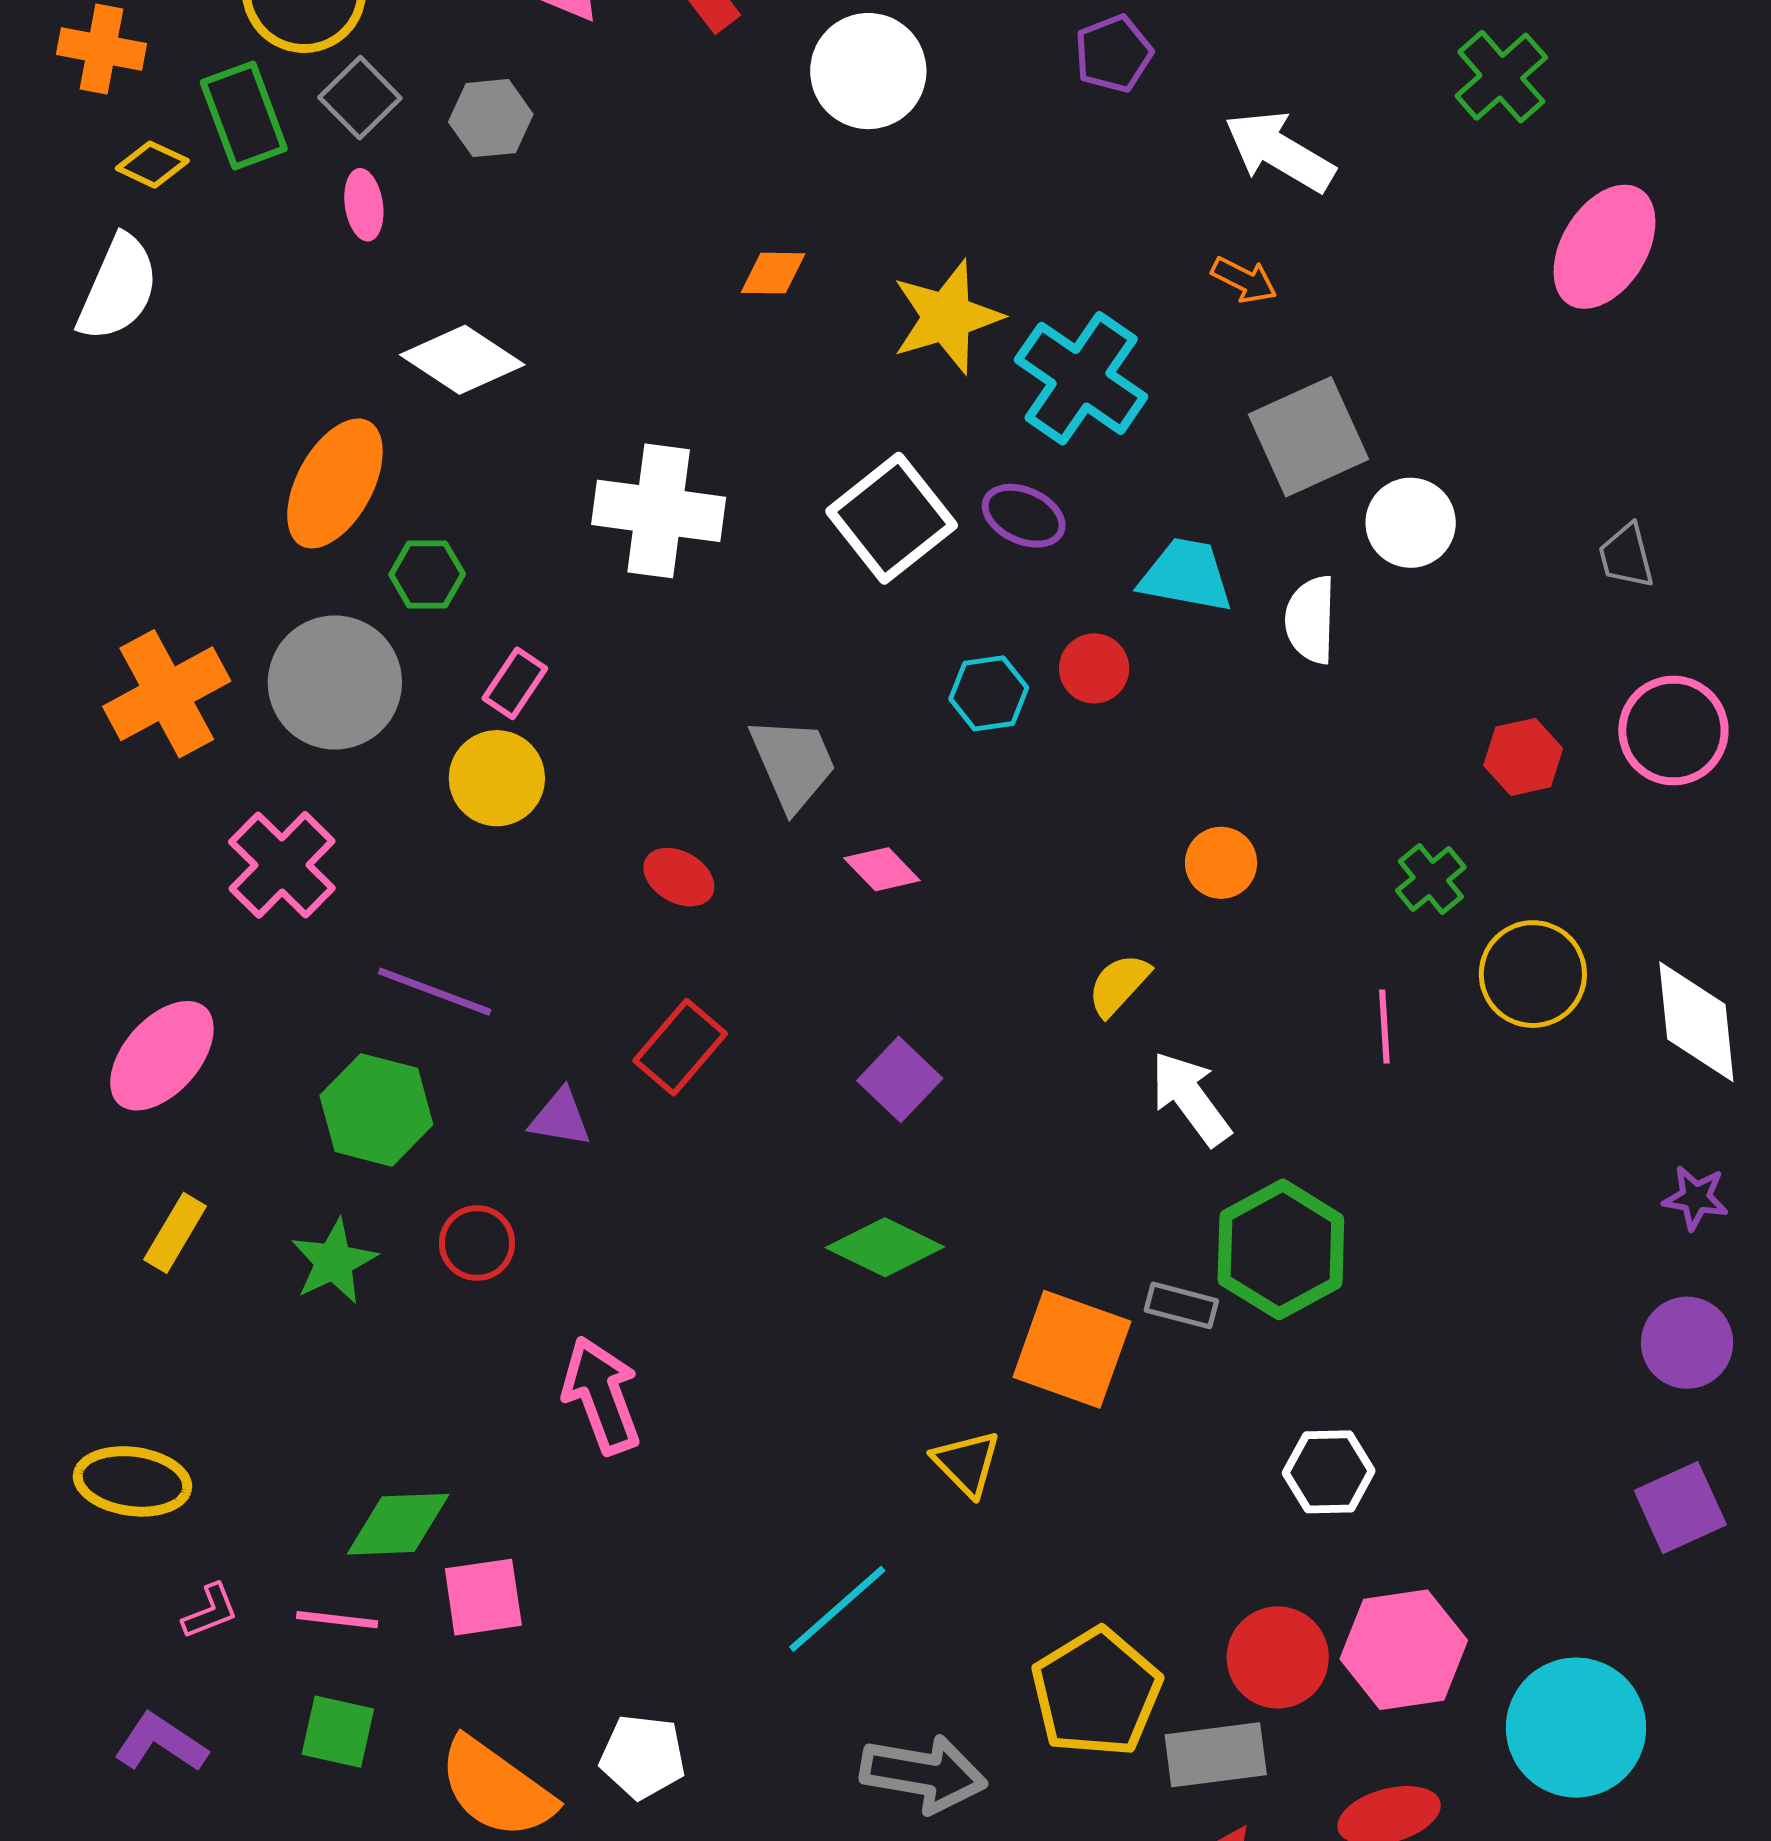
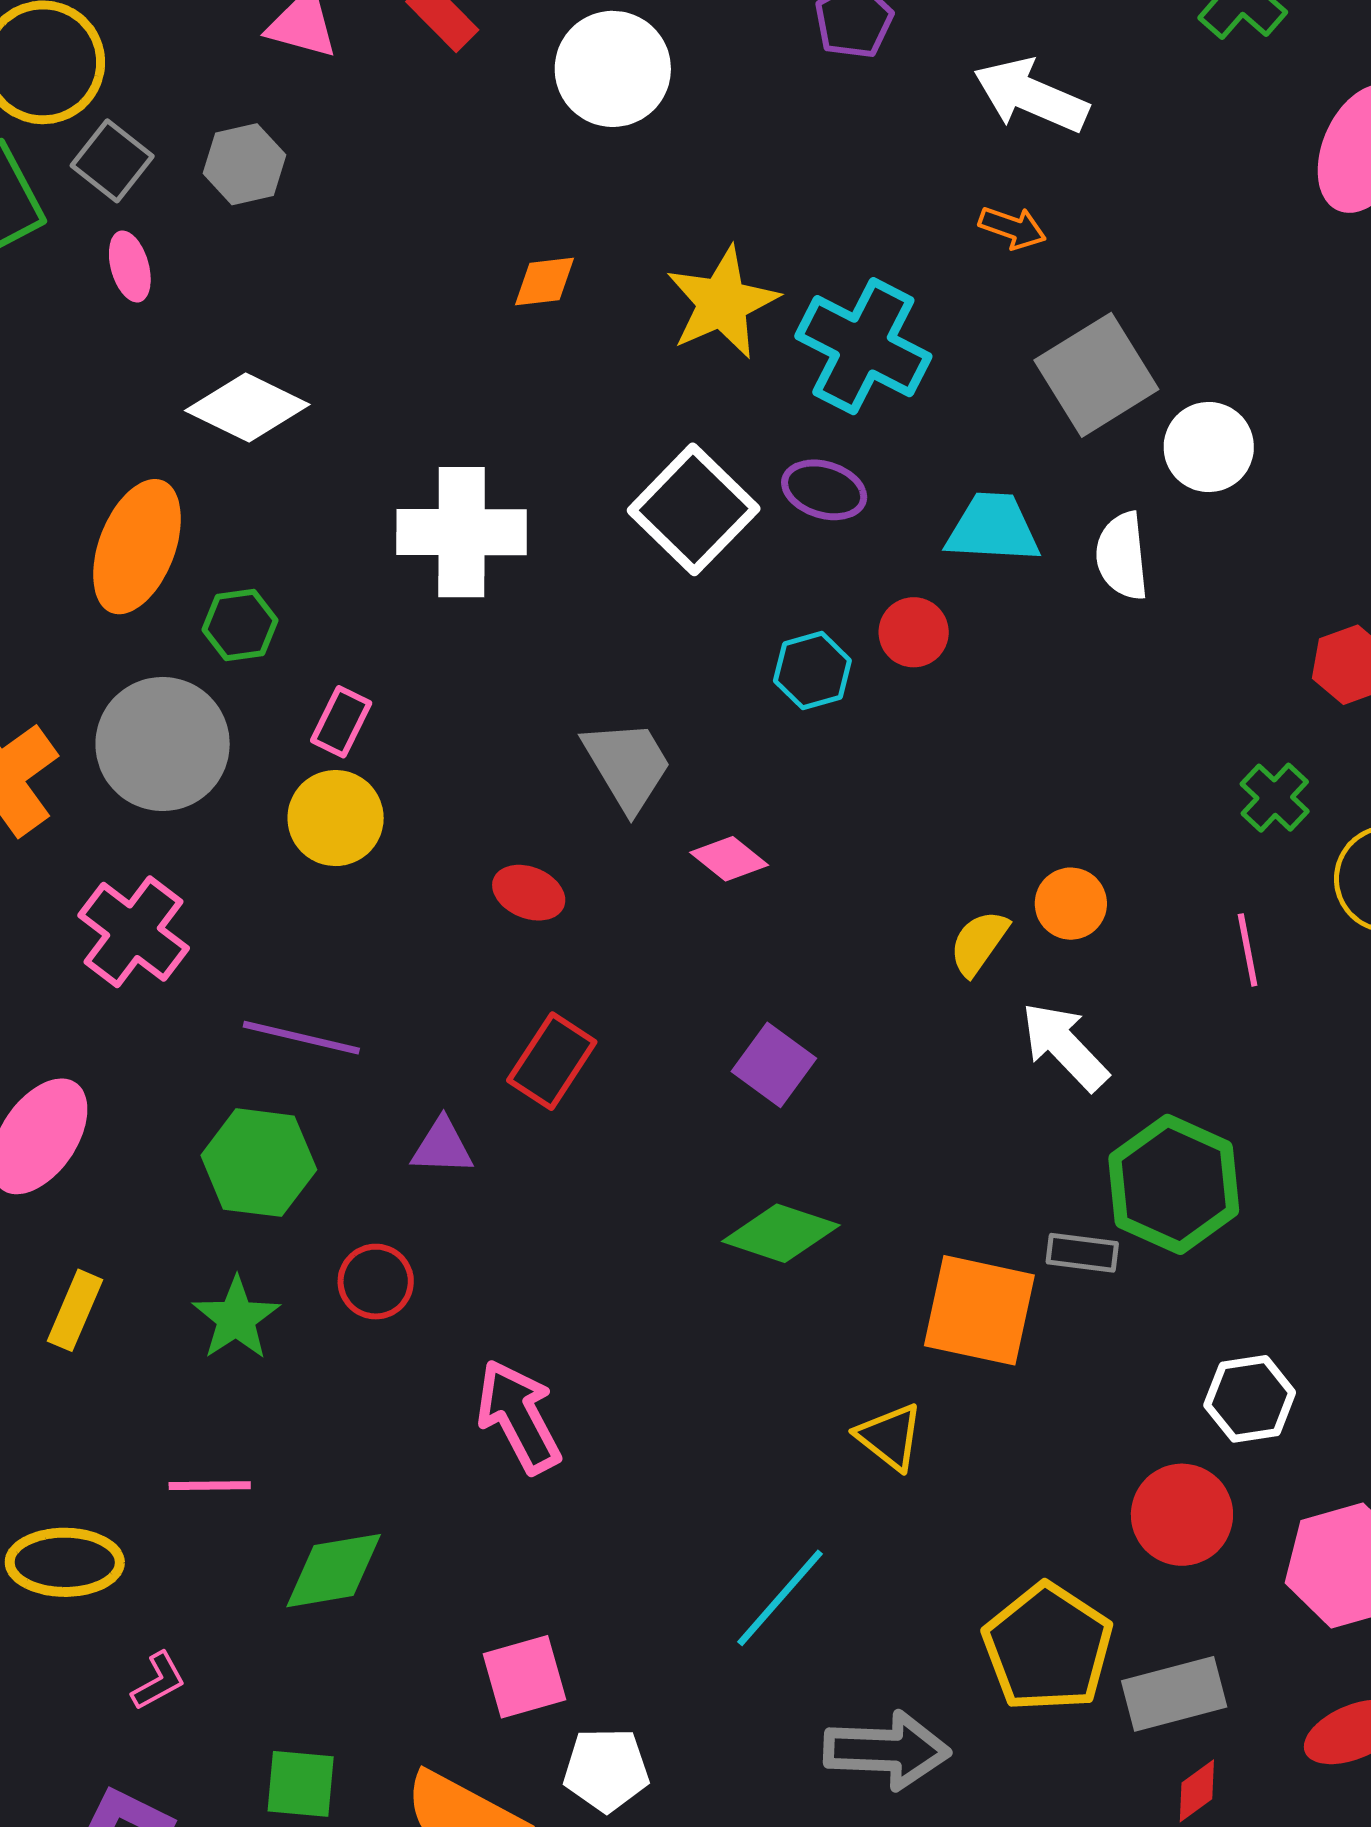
orange circle: (1221, 863) -> (1071, 904), moved
pink square: (483, 1597) -> (525, 1677), moved
pink line: (337, 1620) -> (210, 1486), moved
red circle: (1278, 1657) -> (1182, 1515), moved

